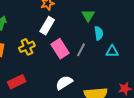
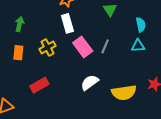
white rectangle: (47, 26) -> (67, 23), turned -42
cyan semicircle: (99, 33) -> (141, 25), moved

